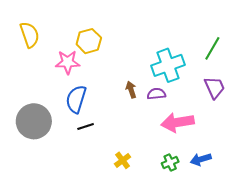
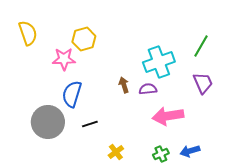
gray circle: (34, 121) -> (48, 122), moved
black line: (86, 127) -> (90, 124), moved

